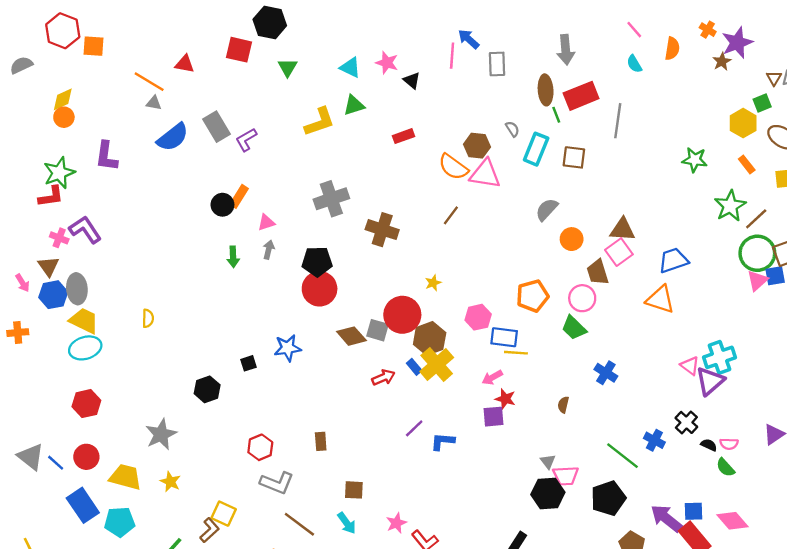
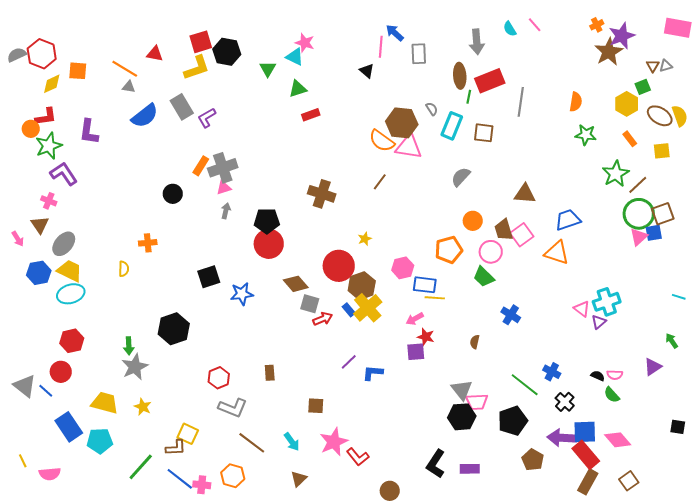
black hexagon: (270, 22) -> (227, 52), moved
orange cross: (708, 30) -> (597, 25), turned 32
red hexagon: (63, 31) -> (42, 54), moved
orange square: (93, 46) -> (78, 71), moved
orange semicircle: (672, 49) -> (576, 102), moved
red square: (239, 50) -> (201, 42), turned -30
brown star: (722, 62) -> (609, 52), size x1.8
pink star: (387, 63) -> (305, 43), moved
cyan semicircle: (634, 64) -> (510, 29), moved
green triangle: (288, 67) -> (268, 69), moved
black triangle: (412, 80) -> (367, 71), moved
green line: (556, 115) -> (469, 97), turned 32
orange circle: (64, 117) -> (31, 129), moved
yellow L-shape: (320, 122) -> (197, 68), moved
red rectangle: (404, 136) -> (311, 115), moved
brown hexagon: (477, 146) -> (402, 123), size x1.4
red L-shape: (51, 196) -> (46, 117), moved
gray cross: (331, 199) -> (223, 168), moved
black circle: (222, 205) -> (173, 194), moved
purple L-shape: (85, 230) -> (64, 174), moved
orange circle: (572, 239) -> (473, 221), moved
pink square: (619, 252) -> (522, 235), moved
green arrow: (233, 257) -> (129, 346), moved
gray ellipse: (77, 289) -> (64, 244), turned 45
blue hexagon: (53, 295) -> (39, 273), moved
gray square: (378, 330) -> (310, 304), moved
orange cross: (18, 333) -> (148, 243), moved
black square: (249, 363) -> (209, 277), moved, size x1.6
purple triangle: (710, 381) -> (599, 322), size x0.6
black hexagon: (207, 389) -> (174, 329), size x1.4
black cross: (686, 422) -> (565, 402), moved
red circle: (86, 457) -> (61, 372), moved
gray triangle: (548, 462) -> (462, 390), size x1.6
brown square: (354, 490) -> (316, 406), moved
blue square: (693, 511) -> (585, 432), size x1.4
purple arrow: (666, 518) -> (562, 438), turned -36
pink star: (396, 523) -> (334, 442), size x1.6
brown L-shape: (209, 530) -> (176, 448), turned 40

